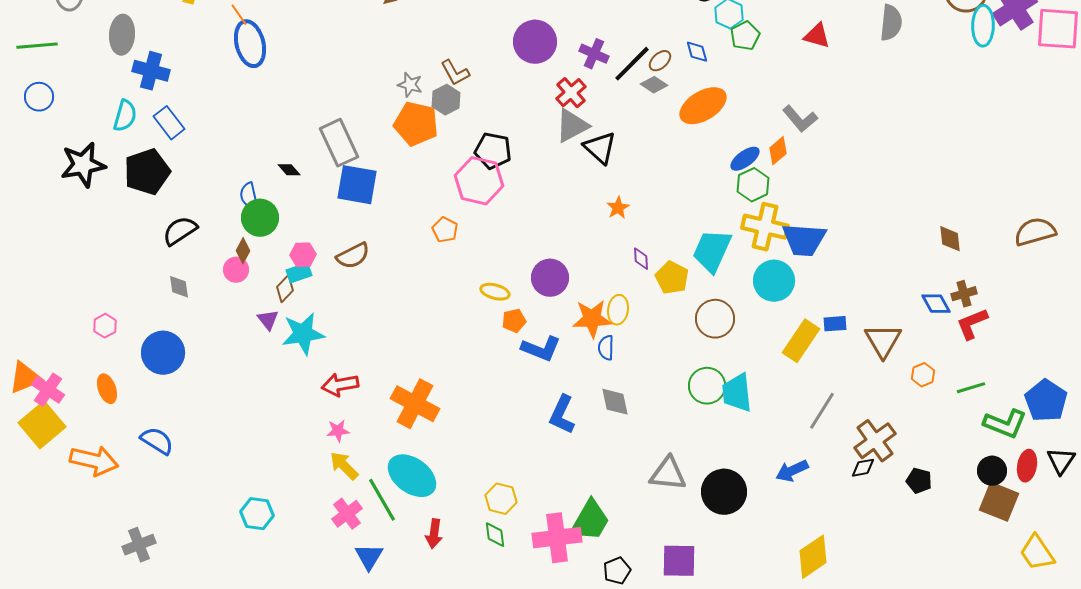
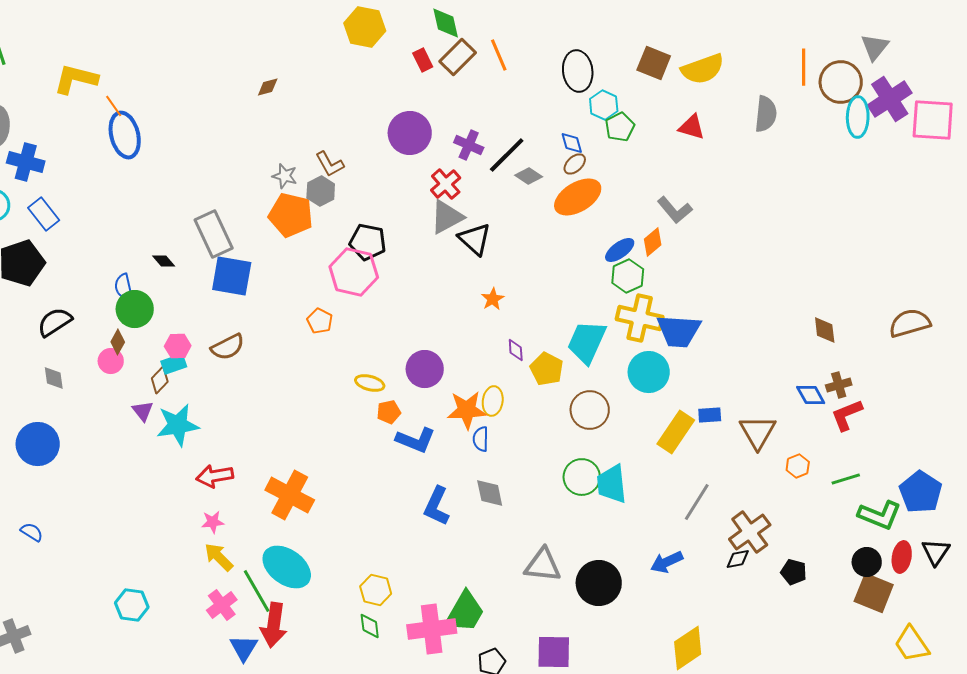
brown ellipse: (660, 61) -> (575, 164), moved
blue semicircle: (157, 441) -> (32, 532), size x0.7
red arrow: (434, 534) -> (274, 625), moved, size x1.5

